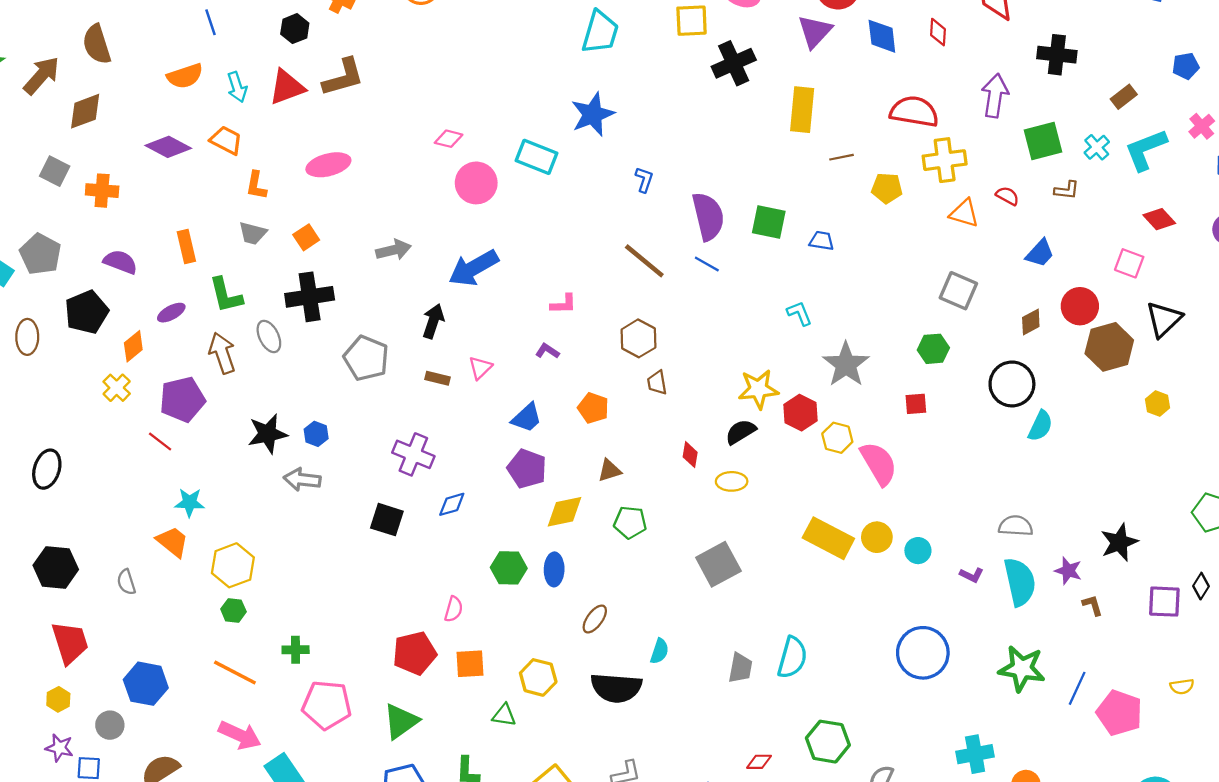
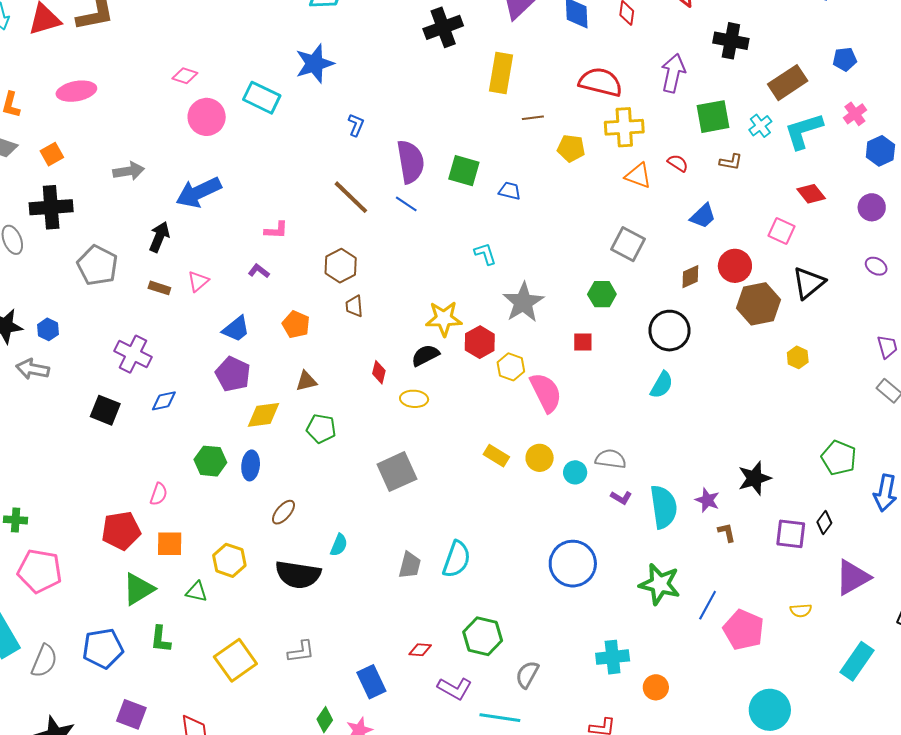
brown rectangle: (1124, 97) -> (788, 83), size x1.6
cyan semicircle: (1040, 426) -> (662, 385), moved
gray semicircle: (1016, 526) -> (611, 459), moved
yellow rectangle: (828, 538) -> (496, 456), size x0.6
green triangle: (401, 721) -> (138, 589), moved

